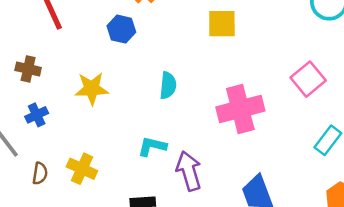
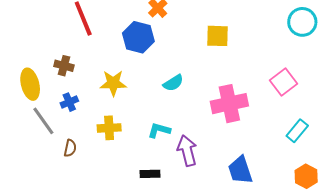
blue hexagon: (121, 29) -> (138, 37), size x1.4
cyan semicircle: (168, 85) -> (173, 83), turned 50
yellow cross: (82, 169) -> (109, 128), moved, turned -30

